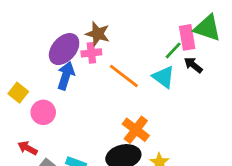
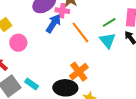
green line: (173, 50) -> (109, 22), moved
blue arrow: (66, 76) -> (53, 23), moved

